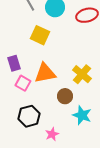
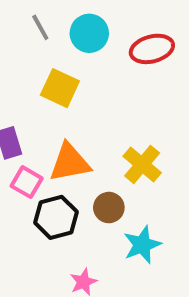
cyan star: (82, 115) -> (142, 245), turned 30
black hexagon: (29, 116) -> (56, 217), moved

